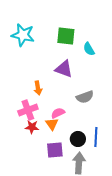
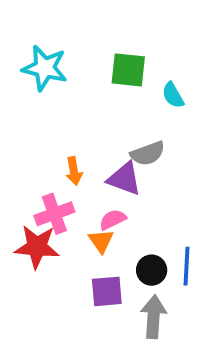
purple triangle: (64, 69) -> (124, 179), moved
gray semicircle: (85, 97) -> (148, 153), moved
red star: (32, 127) -> (37, 247), moved, size x1.6

